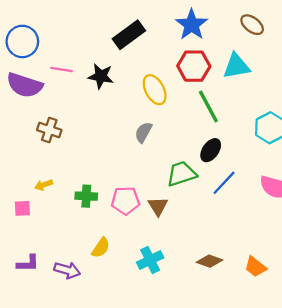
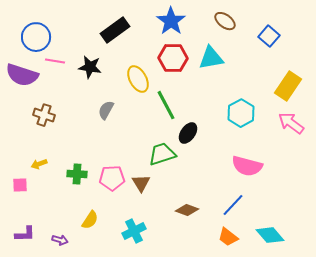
blue circle: (22, 41) -> (36, 37), moved
green line: (208, 106) -> (166, 105), moved
gray semicircle: (143, 132) -> (106, 110), moved
blue line: (224, 183) -> (233, 205), moved
brown diamond: (210, 261) -> (187, 210), moved
purple arrow: (67, 270) -> (60, 240), size x0.7

